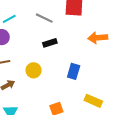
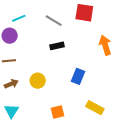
orange arrow: (98, 38) -> (105, 45), turned 72
yellow circle: (34, 70) -> (38, 81), moved

